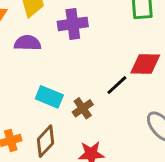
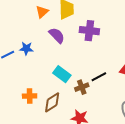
purple semicircle: (28, 43) -> (57, 35), turned 30
black line: (117, 85) -> (99, 77), moved

